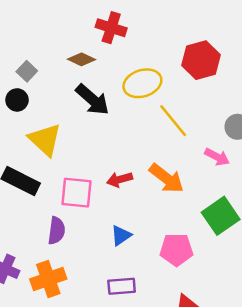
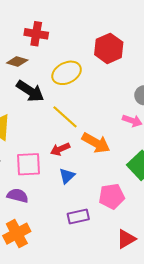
yellow line: (173, 121) -> (65, 117), moved
purple semicircle: (56, 231) -> (18, 196), turned -75
blue triangle: (121, 235) -> (67, 176), moved
purple rectangle: (122, 286) -> (78, 217), moved

